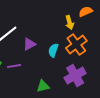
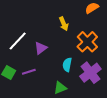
yellow arrow: (70, 22) -> (64, 24), moved
cyan semicircle: (53, 50) -> (67, 65), moved

